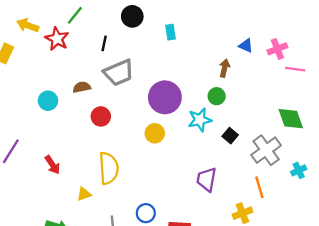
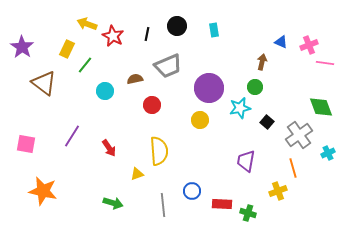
green line: (75, 15) -> (85, 65), moved
black circle: (132, 16) -> (177, 26), moved
black line: (104, 43) -> (147, 34), moved

